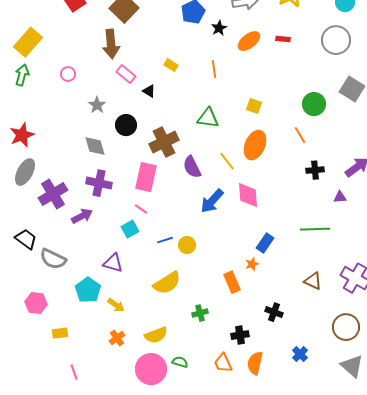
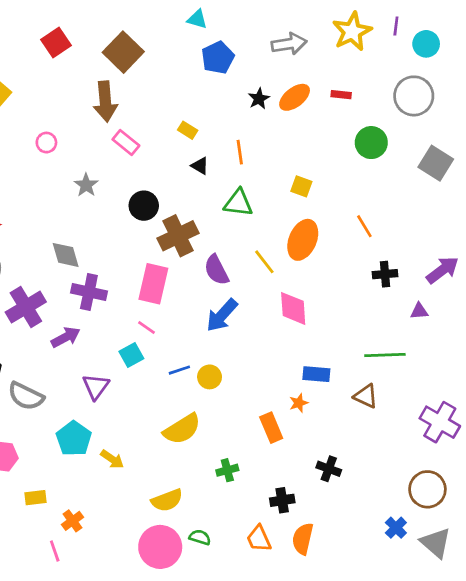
black star: (219, 28) -> (259, 99), moved
orange line: (214, 69) -> (240, 152), moved
black triangle: (149, 91) -> (200, 166), moved
green circle: (314, 104) -> (371, 143), moved
black circle: (126, 125) -> (144, 206), moved
gray diamond: (95, 146) -> (66, 255), moved
blue arrow: (212, 201) -> (222, 315), moved
blue rectangle: (265, 243) -> (316, 374), turned 60
purple triangle: (113, 263) -> (96, 387), moved, turned 50
brown triangle: (313, 281) -> (366, 396), moved
orange cross: (117, 338) -> (72, 521), moved
blue cross: (300, 354) -> (396, 528), moved

